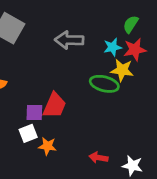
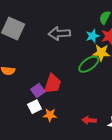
green ellipse: (104, 84) -> (89, 64), turned -45
purple square: (34, 112) -> (38, 90), turned -32

